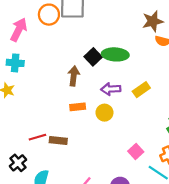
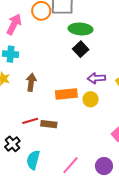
green ellipse: (115, 54) -> (81, 29), moved
brown arrow: (74, 76) -> (31, 82), moved
orange rectangle: (78, 107) -> (66, 94), size x1.5

